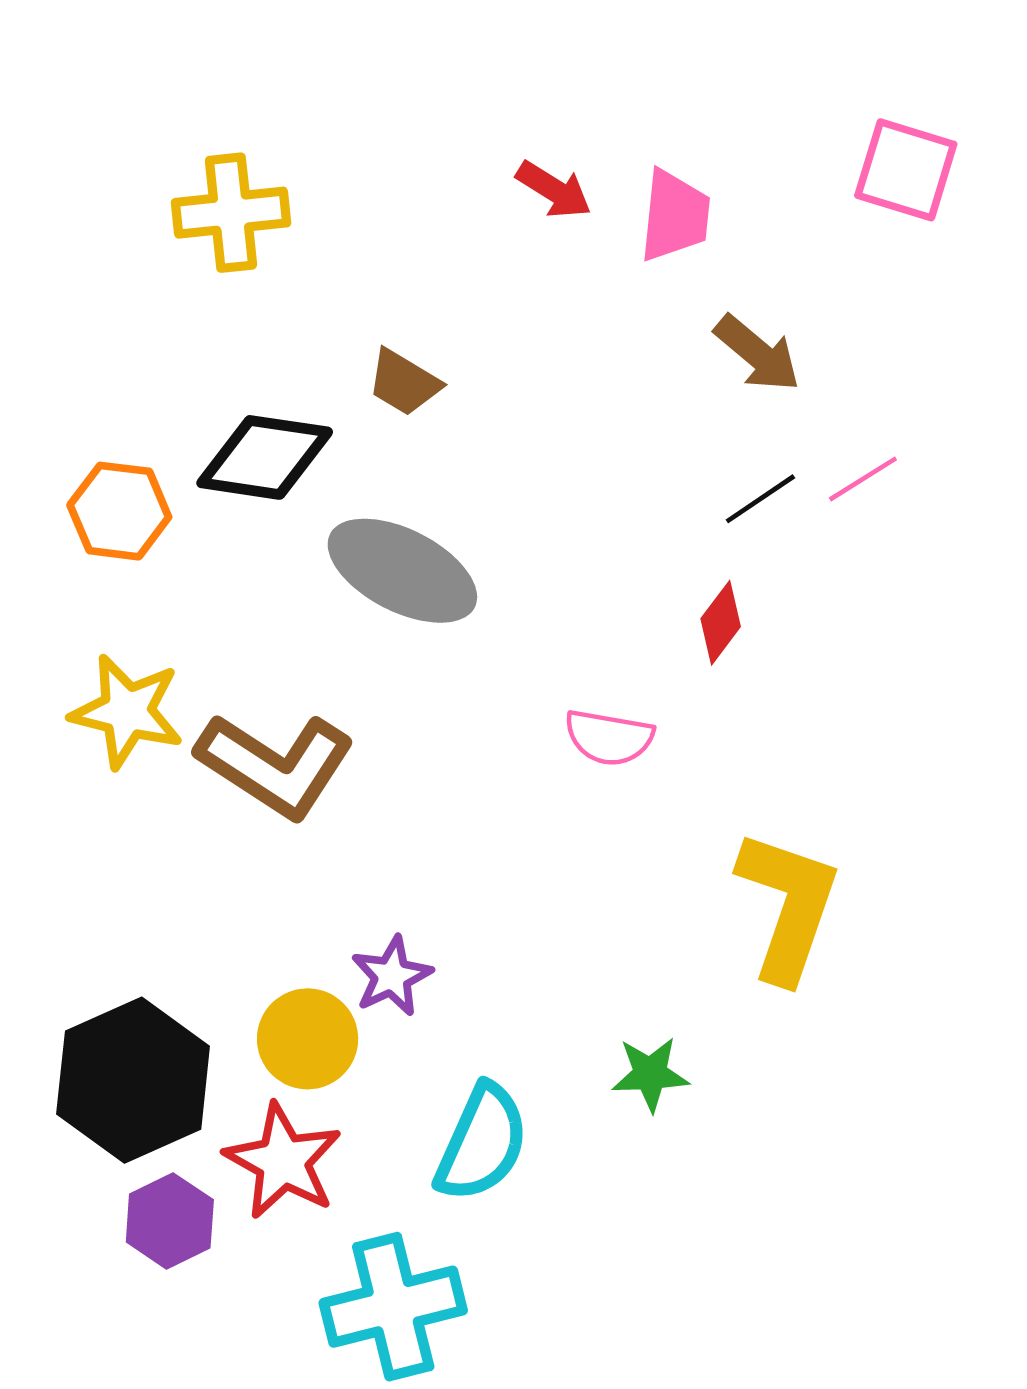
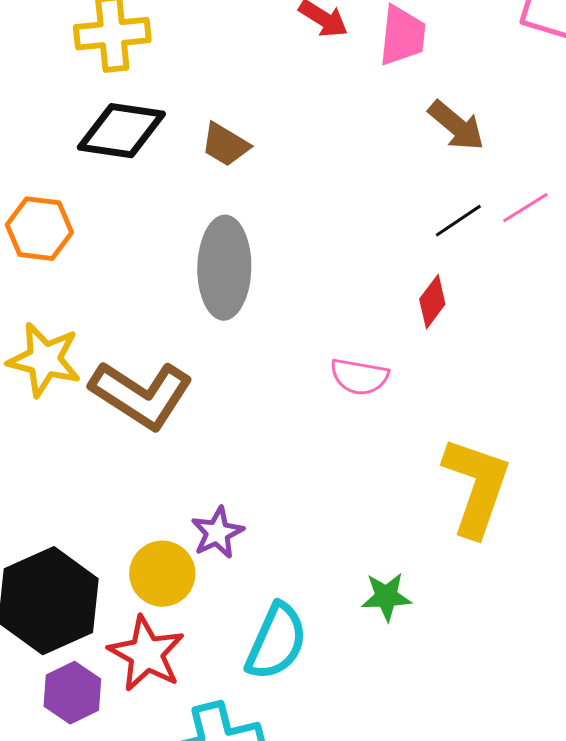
black diamond: (265, 457) -> (121, 131), moved
gray ellipse: (402, 571) -> (224, 268), turned 64

